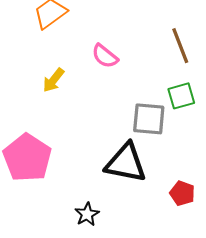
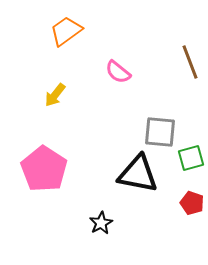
yellow arrow: (53, 80) -> (55, 95), moved
green square: (181, 96) -> (191, 158), moved

